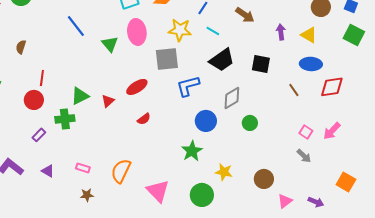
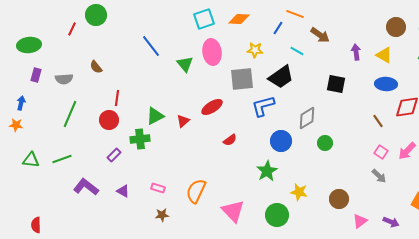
yellow star: (180, 30) -> (255, 50), size x0.7
cyan line: (213, 31) -> (297, 51), moved
brown semicircle: (21, 47) -> (96, 67), turned -56
black trapezoid: (222, 60) -> (281, 77), moved
brown line: (294, 90) -> (378, 121), moved
red semicircle: (144, 119) -> (230, 140), moved

